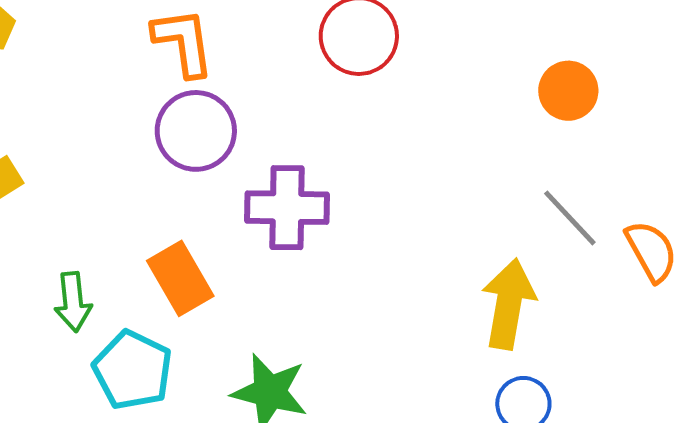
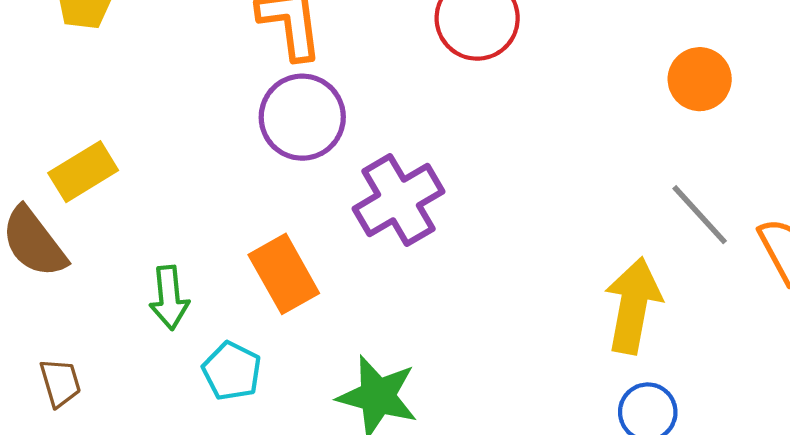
purple cross: (287, 208) -> (398, 200), turned -32
cyan pentagon: (133, 370) -> (232, 371), size x0.7

